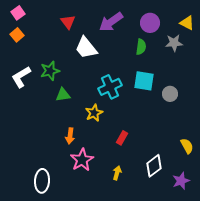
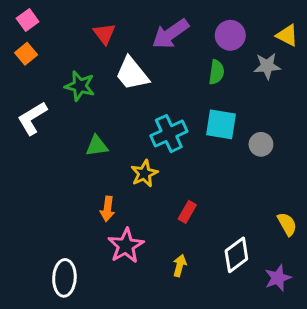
green star: (50, 71) -> (80, 86), moved, turned 30

